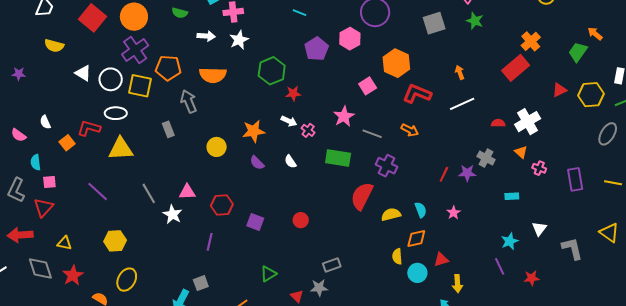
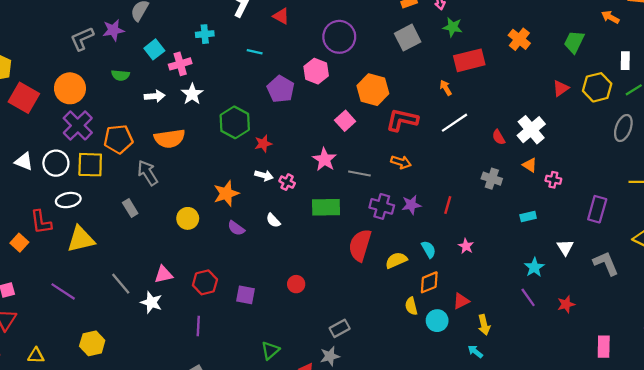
orange arrow: (595, 34) -> (610, 17), moved
red rectangle: (516, 68) -> (469, 60), moved, turned 36
red semicircle: (498, 123) -> (499, 137), turned -112
red L-shape: (89, 128) -> (41, 222), turned -105
purple star: (467, 173) -> (411, 205), moved
purple rectangle: (575, 179) -> (597, 209), moved, turned 35

